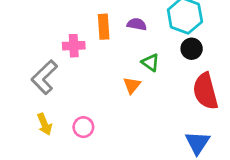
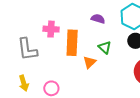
orange rectangle: (104, 27) -> (72, 43), moved, size x1.4
gray L-shape: (44, 77) -> (27, 49), turned -60

